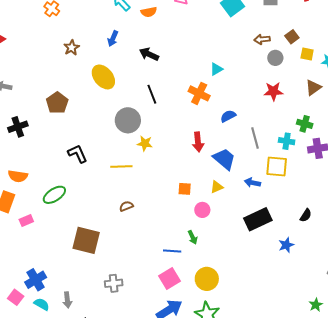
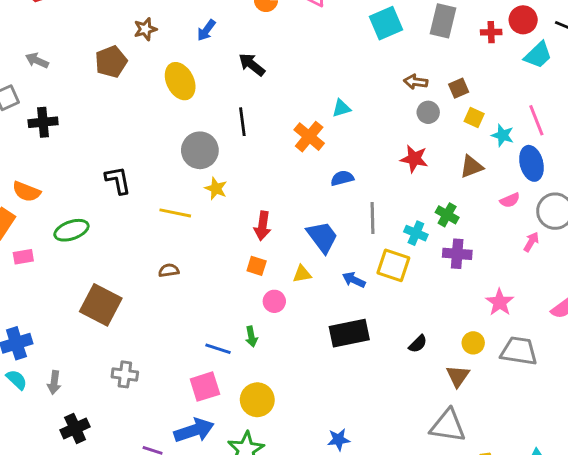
brown pentagon: (57, 103) -> (111, 62), moved
red arrow: (198, 142) -> (263, 226), moved
blue star: (286, 245) -> (339, 440), moved

